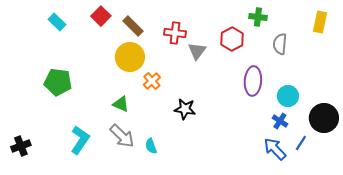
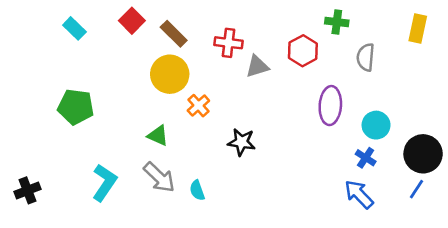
gray triangle: (197, 51) -> (257, 66), turned 36
blue line: (301, 143) -> (416, 189), moved

